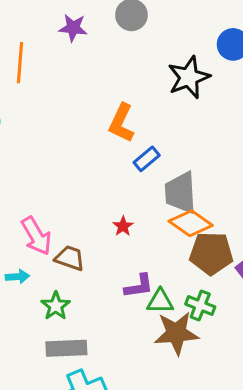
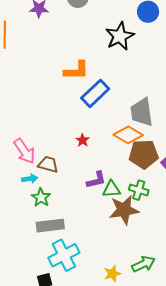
orange L-shape: (121, 123) -> (76, 71), turned -112
blue rectangle: (147, 159) -> (95, 93), size x1.6
gray trapezoid: (181, 193) -> (142, 112), moved
cyan arrow: (17, 277) -> (30, 179), moved

